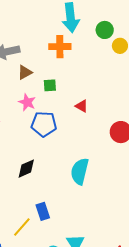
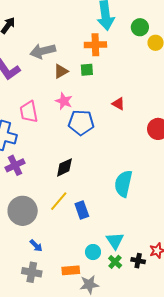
green square: (50, 85) -> (87, 70), moved
cyan semicircle: (80, 171) -> (123, 184), moved
yellow line: (22, 227) -> (59, 201), moved

